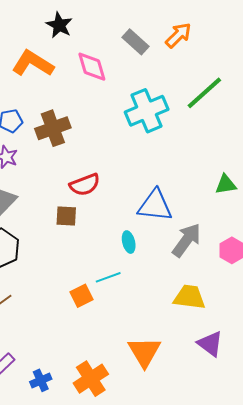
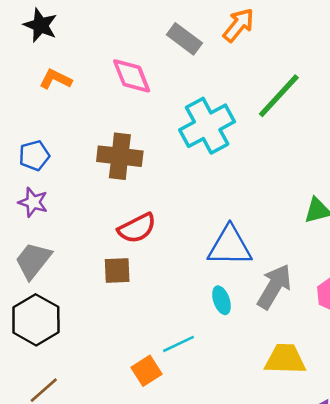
black star: (59, 25) -> (40, 25), moved
orange L-shape: (33, 64) -> (56, 79), size x0.6
brown cross: (53, 128) -> (120, 156), moved, turned 32
cyan ellipse: (129, 242) -> (221, 300), moved

